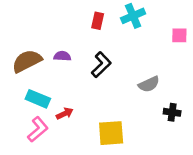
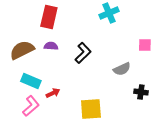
red rectangle: (98, 21) -> (49, 17), moved, size x1.6
pink square: (179, 35) -> (145, 45), moved

